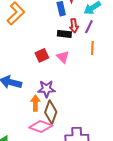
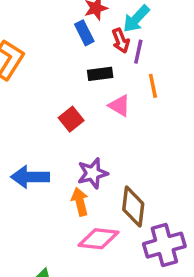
red arrow: (74, 26) -> (121, 41), moved
pink triangle: (63, 57) -> (120, 106), moved
brown diamond: (51, 112) -> (133, 207), moved

